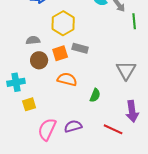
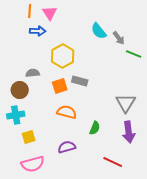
green line: (134, 21) -> (134, 54), turned -63
brown circle: (39, 60) -> (20, 90), moved
purple arrow: (132, 111) -> (129, 132), moved
purple semicircle: (73, 126) -> (67, 147), moved
pink semicircle: (47, 129) -> (33, 164), moved, turned -130

